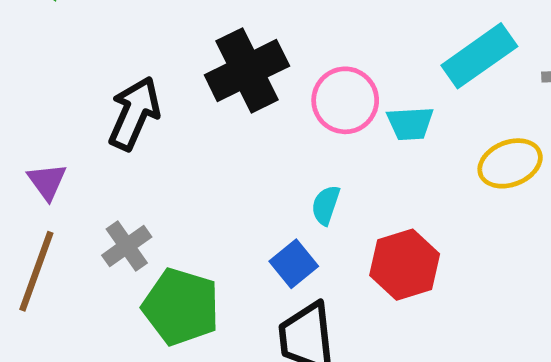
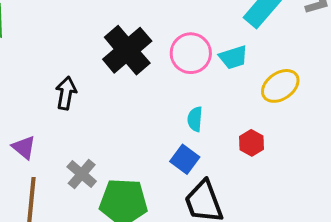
black arrow: (134, 113) -> (66, 93), size x0.7
yellow ellipse: (510, 163) -> (280, 86), moved
red hexagon: (405, 265) -> (251, 143), size x0.6

